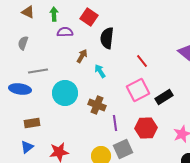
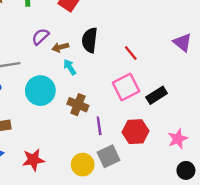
purple semicircle: (65, 32) -> (40, 37), moved, turned -42
black semicircle: (107, 38) -> (90, 40), moved
brown arrow: (82, 56) -> (60, 47), turned -136
cyan arrow: (100, 71) -> (70, 67), moved

